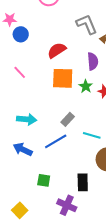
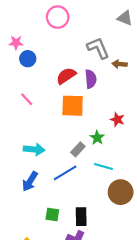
purple semicircle: (93, 61) -> (91, 79), moved
green star: (86, 86) -> (97, 138), moved
blue arrow: (23, 149) -> (30, 181), turned -84
black rectangle: (83, 182) -> (81, 217), moved

